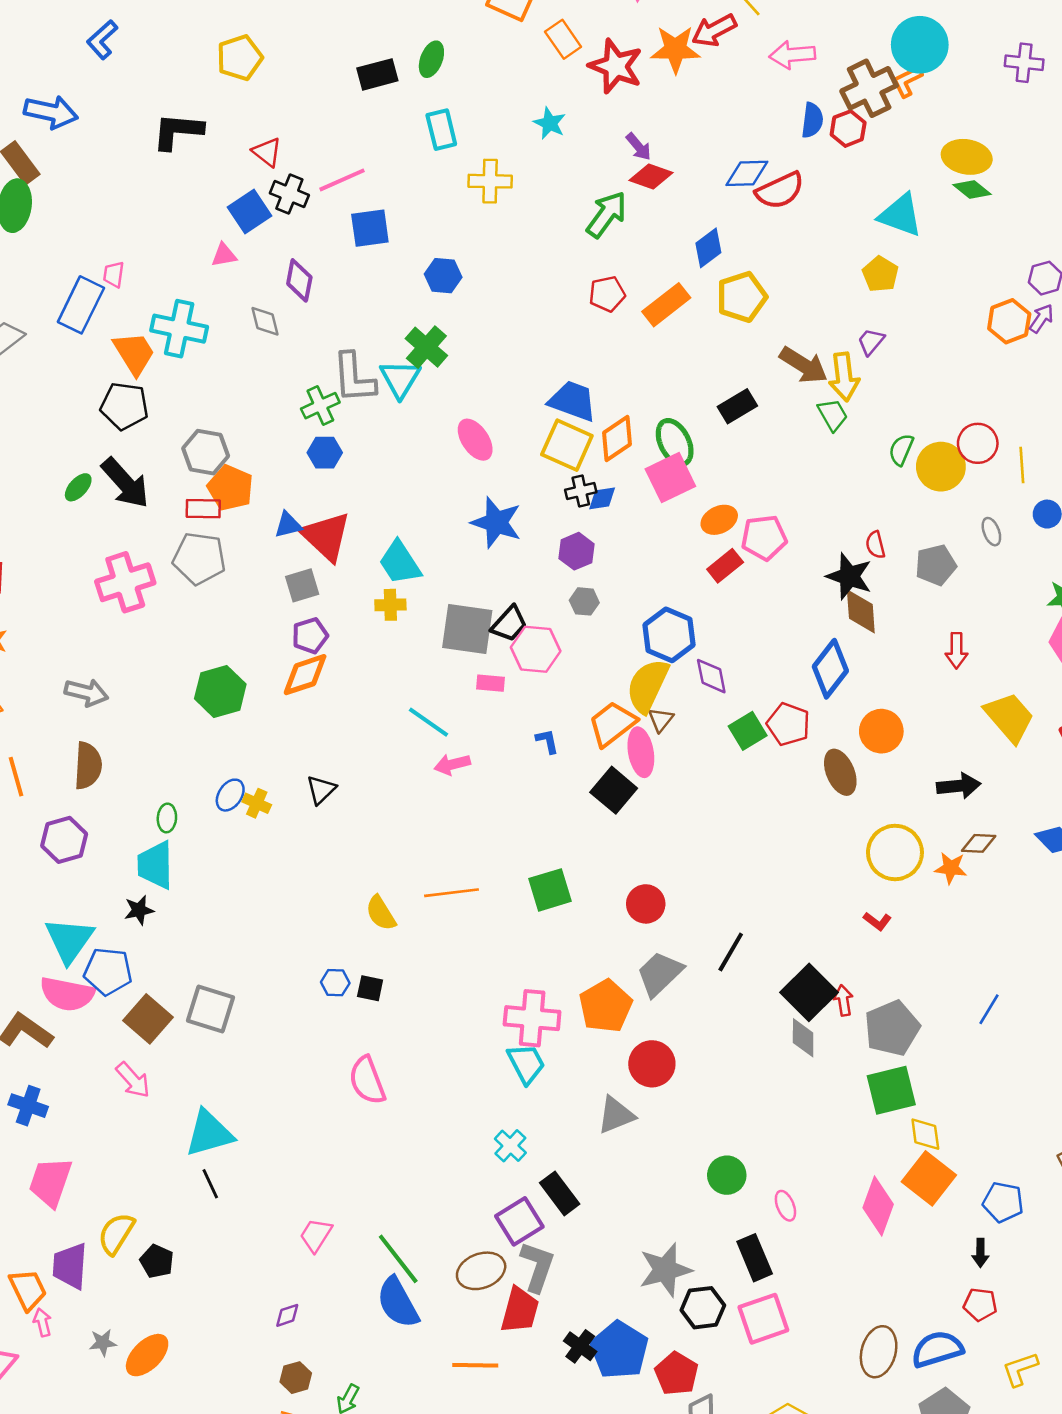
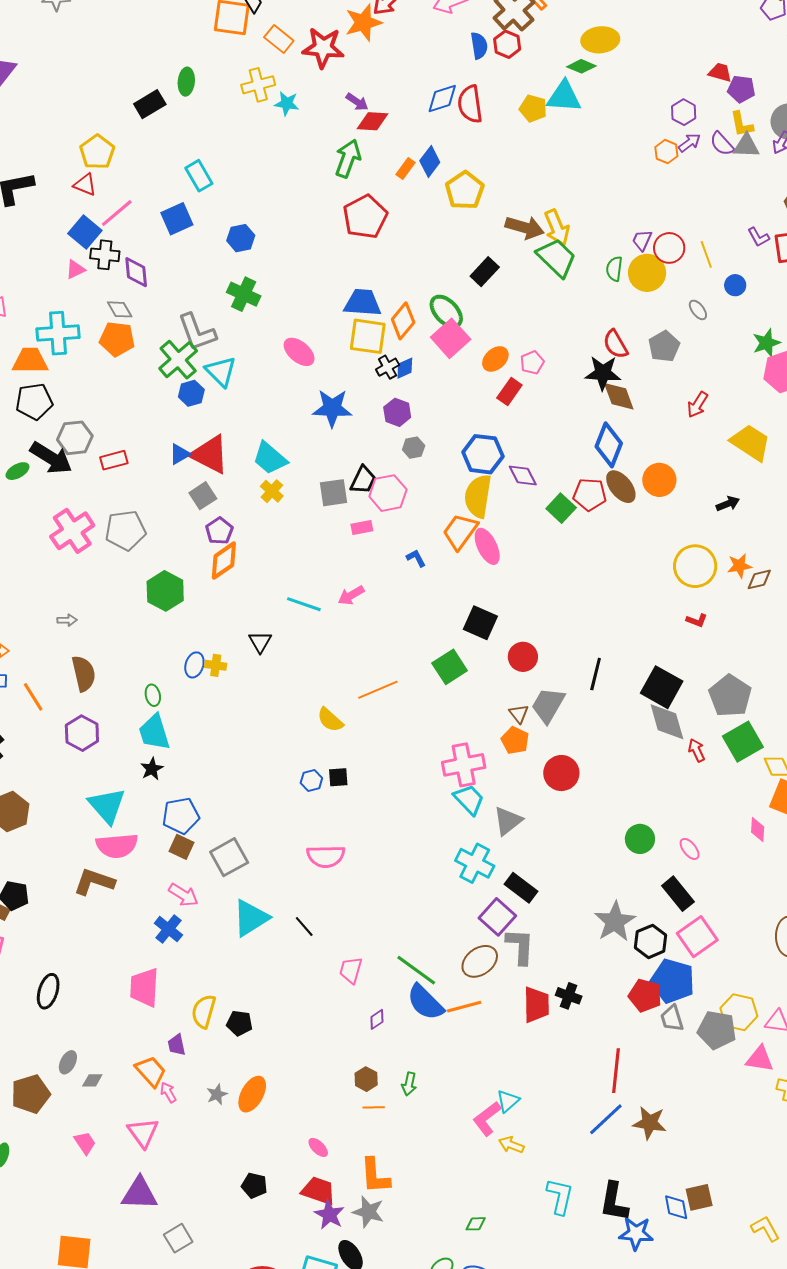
yellow pentagon: (240, 58) -> (97, 152), moved
cyan rectangle: (441, 130) -> (199, 176), moved
pink line: (342, 180) -> (117, 213), moved
yellow cross: (490, 181) -> (258, 85), moved
green diamond: (972, 190) -> (581, 66), moved
red semicircle: (780, 191) -> (470, 104), turned 123
black cross: (289, 194) -> (105, 255), moved
yellow pentagon: (880, 274) -> (533, 109), moved
red pentagon: (607, 294) -> (365, 217), size x1.6
orange rectangle: (666, 305) -> (406, 169), moved, size x0.6
purple arrow: (1041, 318) -> (689, 143), turned 35
orange hexagon: (1009, 321) -> (666, 152), size x0.7
purple trapezoid: (871, 341) -> (642, 240), moved
orange trapezoid: (134, 353) -> (30, 361), turned -42
cyan triangle: (400, 379) -> (221, 372), moved
green cross: (320, 406) -> (178, 360), size x1.4
green trapezoid: (833, 415) -> (557, 258), size x1.6
gray hexagon: (206, 452) -> (75, 438), moved
green ellipse: (78, 487) -> (17, 471), turned 35
orange pentagon: (230, 488) -> (117, 339), moved
pink pentagon: (764, 538) -> (532, 363), size x0.7
red semicircle: (875, 545) -> (615, 344), size x1.4
gray pentagon: (199, 558) -> (126, 530), moved
yellow cross: (390, 605) -> (272, 491), turned -30
gray square: (467, 629) -> (333, 493), size x0.7
red arrow: (956, 650) -> (697, 405), turned 48
gray arrow: (86, 693) -> (67, 620), size x0.6
brown triangle: (661, 720) -> (519, 714), moved
cyan line: (429, 722) -> (304, 604), moved
brown ellipse: (840, 772) -> (621, 487), moved
black arrow: (959, 786) -> (728, 504), size x0.7
black square: (614, 790) -> (480, 623), moved
brown diamond: (979, 843) -> (759, 579), moved
blue pentagon: (108, 971) -> (181, 816), moved
red arrow: (843, 1000) -> (697, 750), moved
orange pentagon: (606, 1006) -> (515, 740), size x0.7
gray square: (210, 1009) -> (229, 857), moved, turned -30
brown square: (148, 1019) -> (182, 847), size x0.7
gray diamond: (803, 1038) -> (667, 722), size x1.4
pink semicircle: (367, 1080) -> (326, 856), moved, turned -54
blue cross: (28, 1106) -> (168, 929), moved, turned 36
gray triangle: (616, 1115) -> (508, 821), moved
cyan cross: (510, 1146) -> (475, 863), size x1.5
black line: (210, 1184) -> (304, 927), moved
pink diamond: (878, 1206) -> (758, 830), size x0.6
purple trapezoid: (70, 1266) -> (177, 1045), size x0.6
red trapezoid: (520, 1310) -> (536, 1005), moved
purple diamond: (287, 1315) -> (377, 1019), moved
blue pentagon: (619, 1350) -> (673, 981), moved
orange line: (475, 1365) -> (464, 1007), moved

